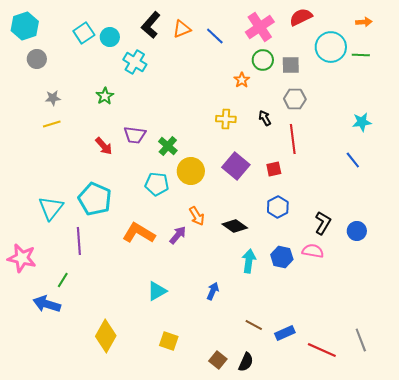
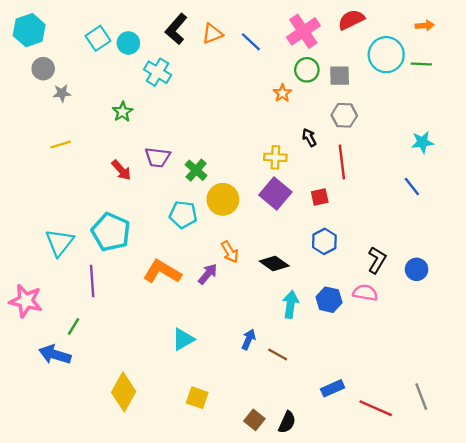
gray star: (53, 98) -> (62, 93), moved
yellow cross: (226, 119) -> (275, 157), moved
brown line: (254, 325) -> (278, 355), moved

